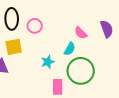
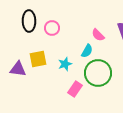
yellow square: (14, 47) -> (38, 59), moved
pink rectangle: (58, 87) -> (75, 89), turned 35

